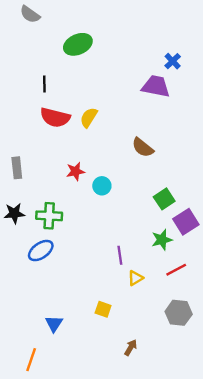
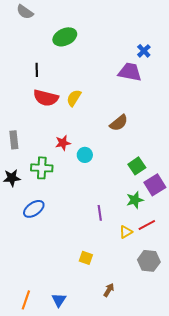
brown semicircle: (143, 147) -> (119, 123), turned -78
green cross: (49, 216) -> (42, 168), moved
yellow triangle: (135, 278) -> (126, 232), moved
blue triangle: (54, 324) -> (59, 300), moved

